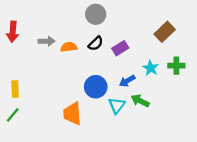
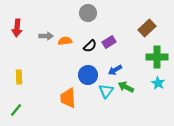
black semicircle: (96, 43) -> (90, 46), moved
green cross: (176, 66) -> (157, 57), size x1.5
cyan star: (151, 68) -> (158, 83), moved
green line: (13, 115) -> (16, 110), moved

